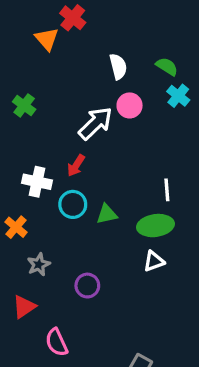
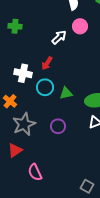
green cross: (24, 105) -> (15, 26), turned -32
white arrow: (95, 123) -> (59, 37), size x0.7
gray star: (39, 264) -> (24, 124), size x1.6
purple circle: (87, 286) -> (58, 126), moved

